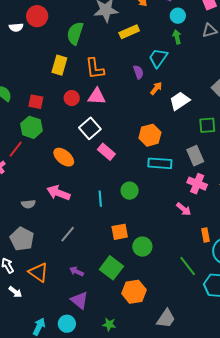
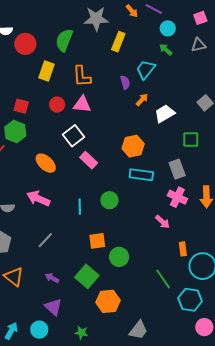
red circle: (37, 16) -> (25, 44), moved
yellow rectangle: (129, 32) -> (118, 42), turned -48
green arrow: (177, 37) -> (166, 50), turned -40

